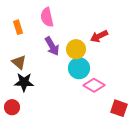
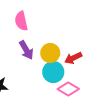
red arrow: (99, 36) -> (73, 58), moved

